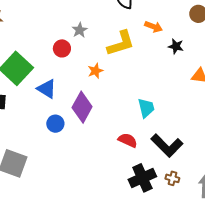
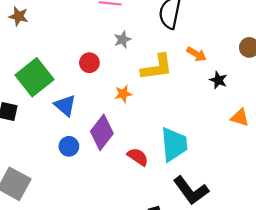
gray star: (80, 30) -> (122, 40), moved
cyan trapezoid: (146, 108) -> (174, 144), size x1.5
red semicircle: (128, 140) -> (138, 157), moved

